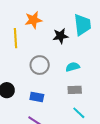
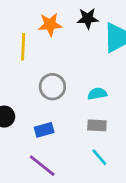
black star: (60, 36) -> (88, 18), moved
blue rectangle: (37, 97) -> (44, 130), turned -32

